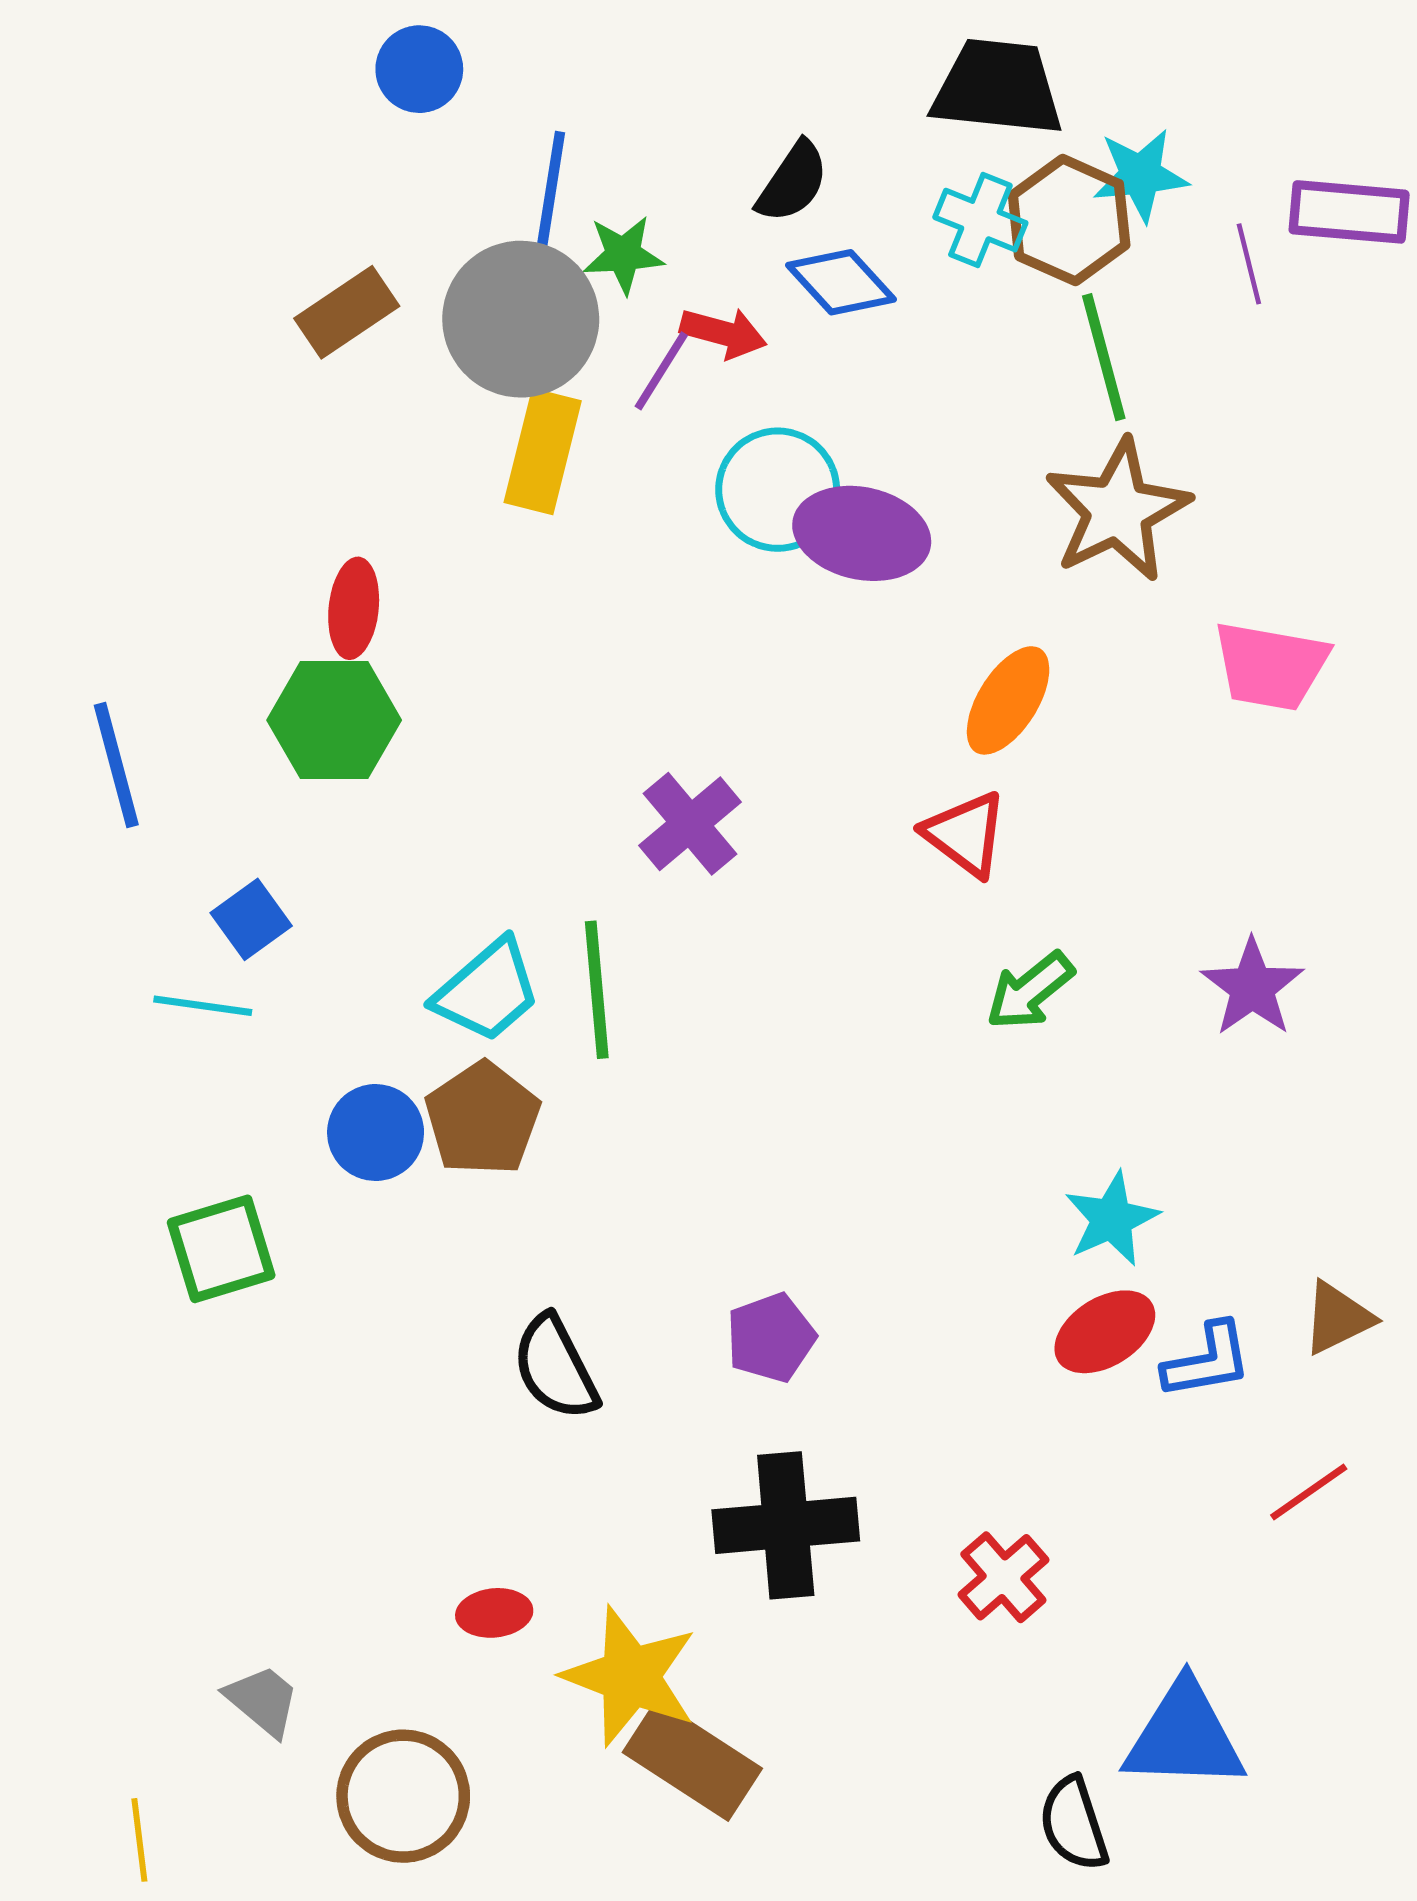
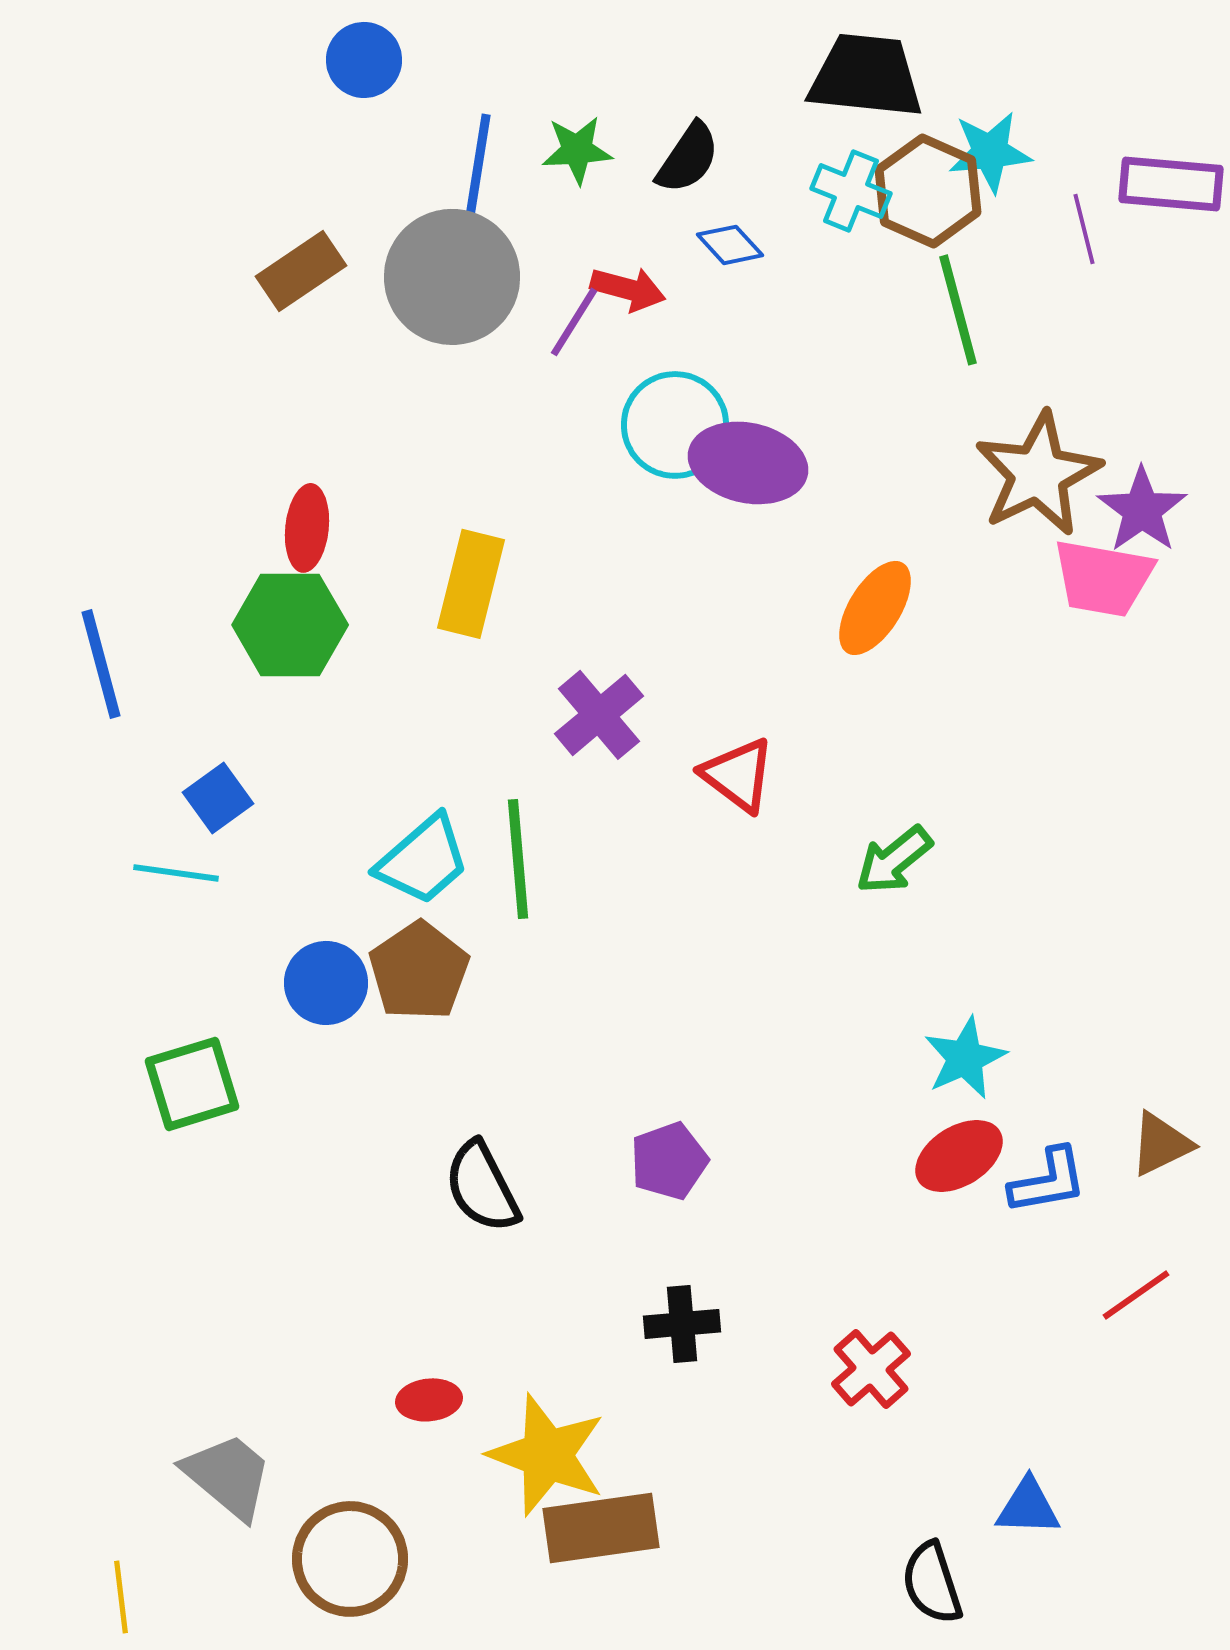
green star: (623, 255) -> (577, 150), moved
blue diamond: (841, 282) -> (730, 245), size x0.7
yellow rectangle: (543, 452) -> (471, 584), moved
brown star: (1117, 510) -> (1038, 474), moved
red triangle: (965, 834) -> (738, 775), moved
purple star: (1252, 987) -> (1142, 510), moved
black cross: (786, 1525) -> (682, 1324), size x0.6
gray trapezoid: (263, 1700) -> (228, 1476), size x1.4
blue triangle: (1184, 1736) -> (1028, 1507), size x0.6
brown rectangle: (692, 1760) -> (601, 1528), turned -41

